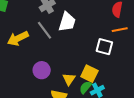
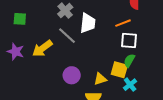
orange line: (120, 30) -> (123, 23), moved
yellow triangle: (69, 79) -> (100, 79), turned 48
green semicircle: (85, 87) -> (129, 61), moved

